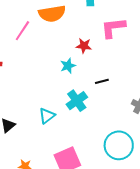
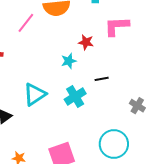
cyan triangle: (47, 116) -> (35, 94), moved, size x1.4

